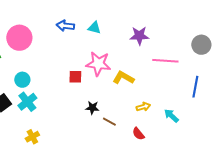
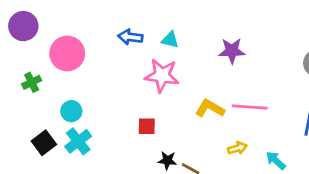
pink line: (165, 61) -> (250, 107), moved
pink star: (98, 64) -> (162, 75), moved
red square: (75, 77) -> (147, 126), moved
black star: (92, 108) -> (167, 161), moved

